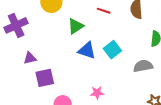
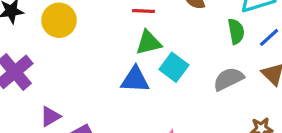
green triangle: (76, 26) -> (149, 43), moved, turned 36

